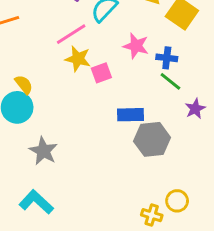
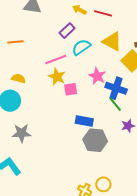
blue cross: (167, 58) -> (116, 88), size x1.5
yellow semicircle: (24, 85) -> (19, 78), moved, turned -48
gray star: (43, 151) -> (22, 133), turned 30

